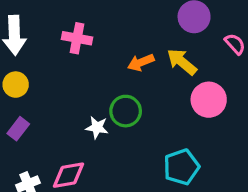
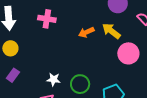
green circle: (126, 111) -> (80, 84), moved
white star: (97, 127) -> (54, 79), moved

